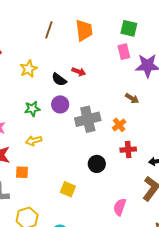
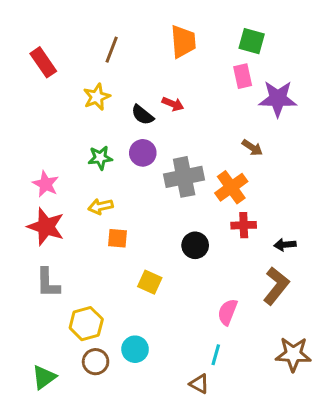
brown line: (49, 30) -> (112, 50), moved
orange cross: (119, 125) -> (231, 187), size x1.5
orange square: (22, 172) -> (118, 238), moved

